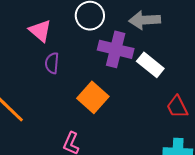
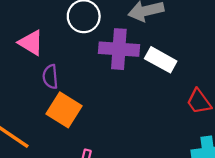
orange square: (93, 97) -> (64, 110), moved

